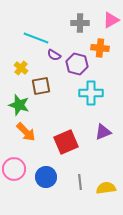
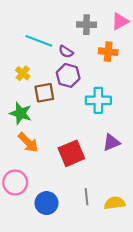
purple semicircle: (54, 55) -> (66, 52), moved
purple hexagon: (77, 64) -> (68, 75), moved
blue circle: (46, 177) -> (46, 203), moved

